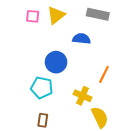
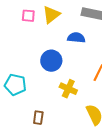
cyan pentagon: (42, 88) -> (15, 85), moved
yellow cross: (83, 96) -> (68, 89), moved

